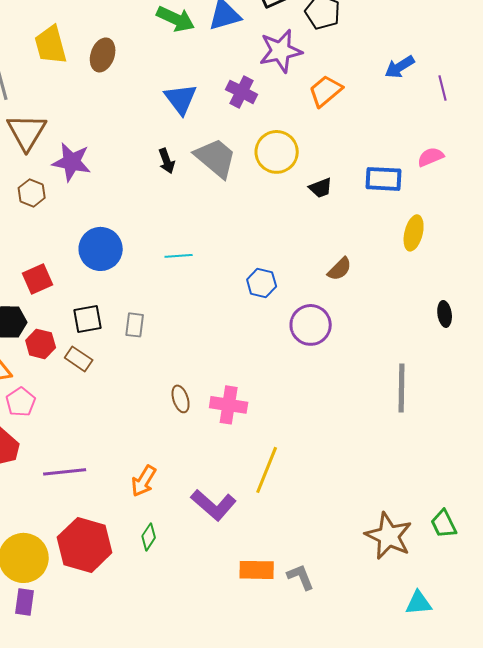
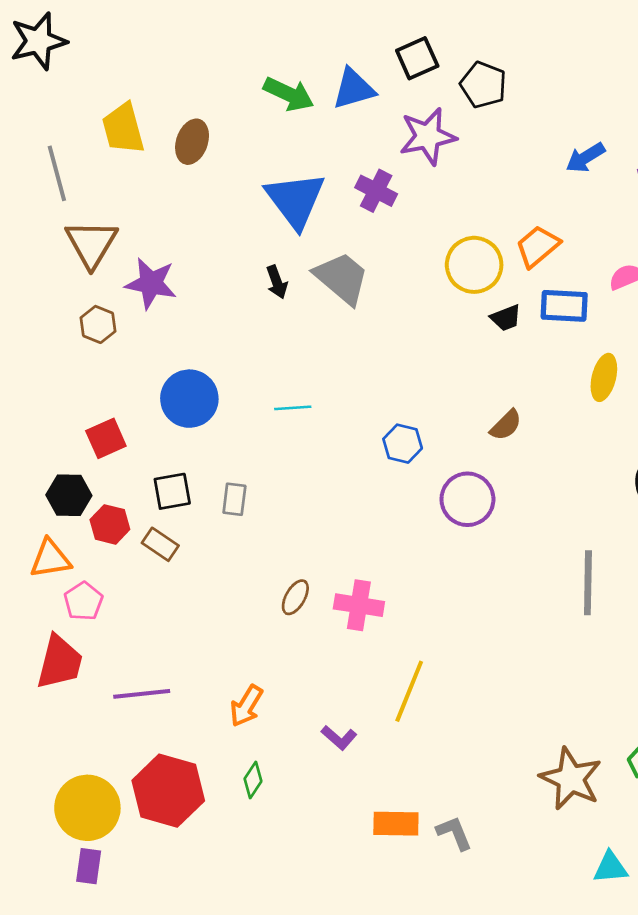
orange trapezoid: (326, 91) -> (538, 246), moved
blue triangle: (181, 99) -> (295, 200), size x1.4
yellow circle: (277, 152) -> (474, 265), moved
black trapezoid: (321, 188) -> (506, 318), moved
brown ellipse: (181, 399) -> (295, 597), turned 48
purple L-shape: (214, 505) -> (339, 738), size x0.6

